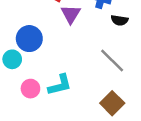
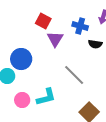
gray line: (112, 61) -> (74, 75), moved

